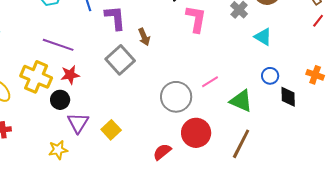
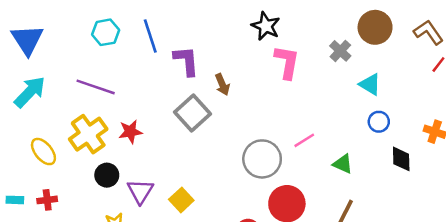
purple line: (58, 45) -> (96, 87), moved
blue circle: (270, 76) -> (379, 122), moved
yellow cross: (36, 77) -> (88, 134), turned 32
black circle: (60, 100) -> (107, 175), moved
green triangle: (241, 101) -> (343, 164), size x0.7

